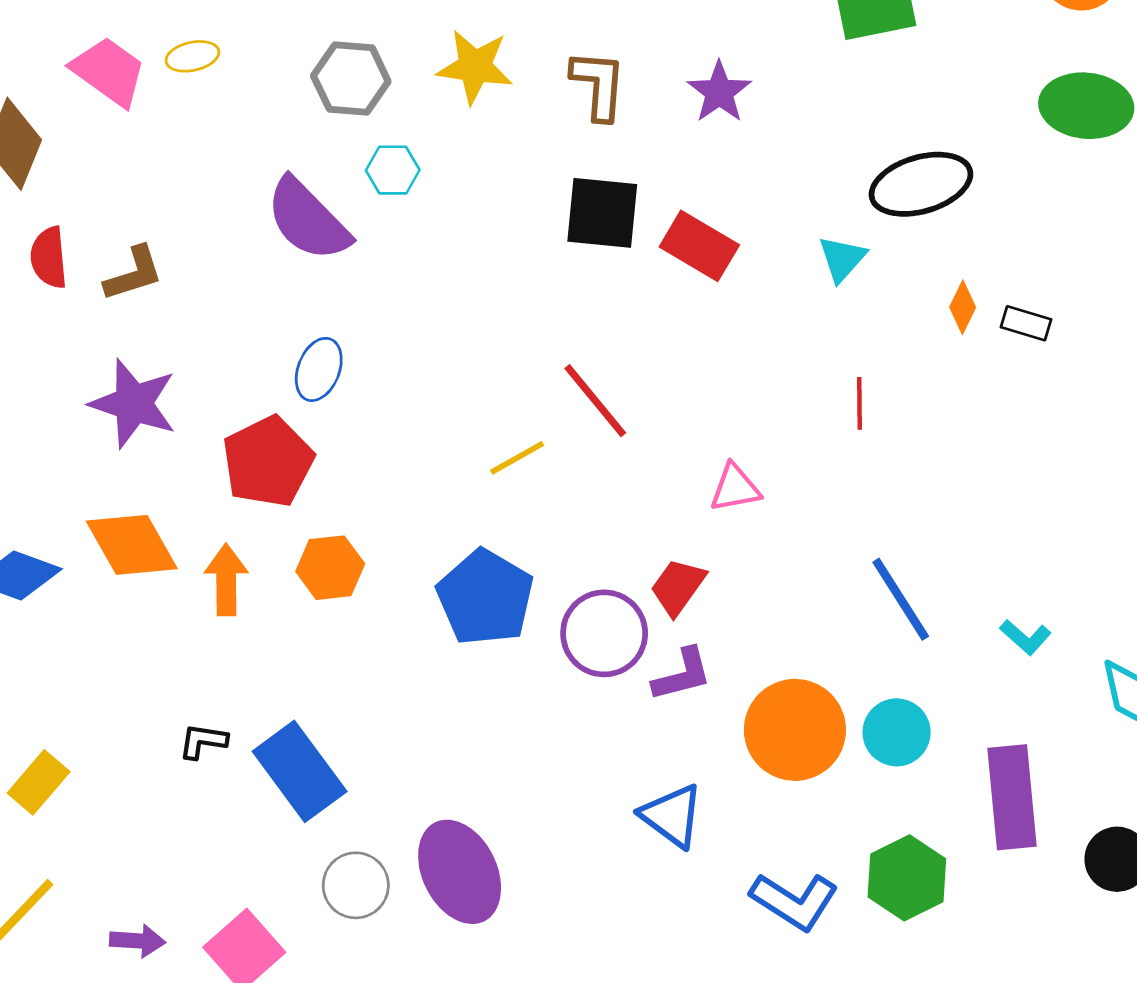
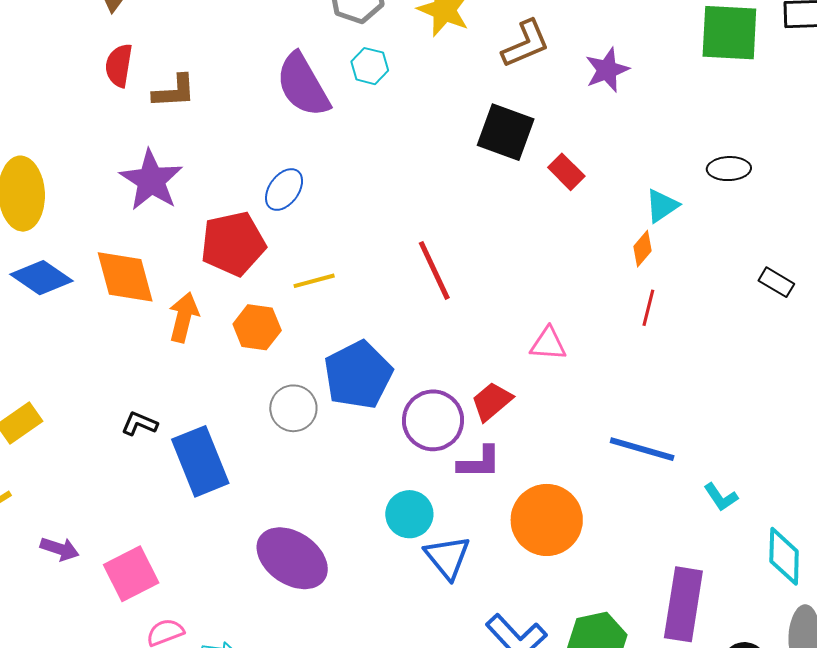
brown L-shape: (598, 85) -> (526, 44), turned 48
black ellipse: (921, 184) -> (729, 169), size x0.6
red rectangle: (699, 246) -> (566, 172), size x0.7
orange diamond: (963, 307) -> (642, 249), moved
red line: (595, 401) -> (434, 270), moved
yellow line: (517, 458) -> (314, 281), moved
blue line: (901, 599) -> (642, 449), turned -56
cyan circle: (897, 732) -> (409, 514), moved
purple ellipse: (460, 872) -> (292, 558), turned -44
gray circle: (356, 885) -> (293, 408), moved

